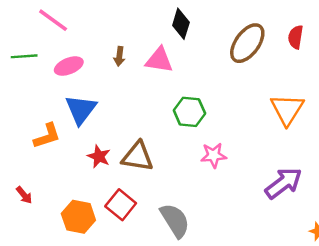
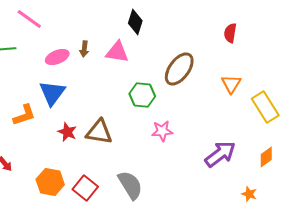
brown ellipse: (247, 43) -> (179, 69), moved
pink ellipse: (69, 66) -> (57, 57), moved
orange triangle: (287, 109) -> (231, 84), moved, size x0.7
red square: (121, 205) -> (85, 188), moved

